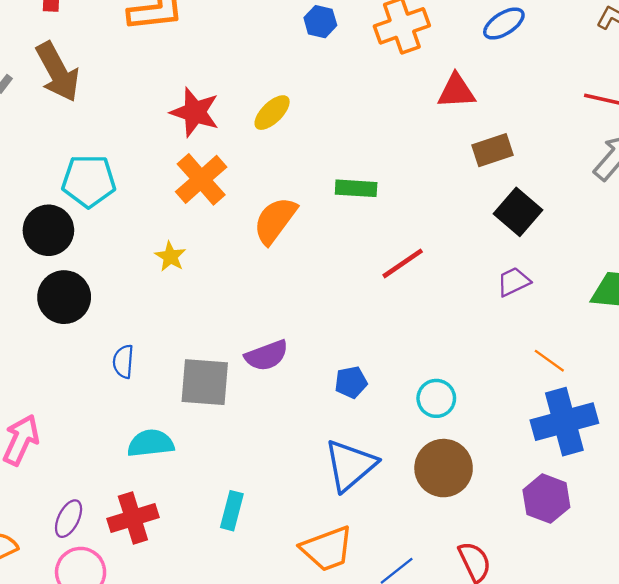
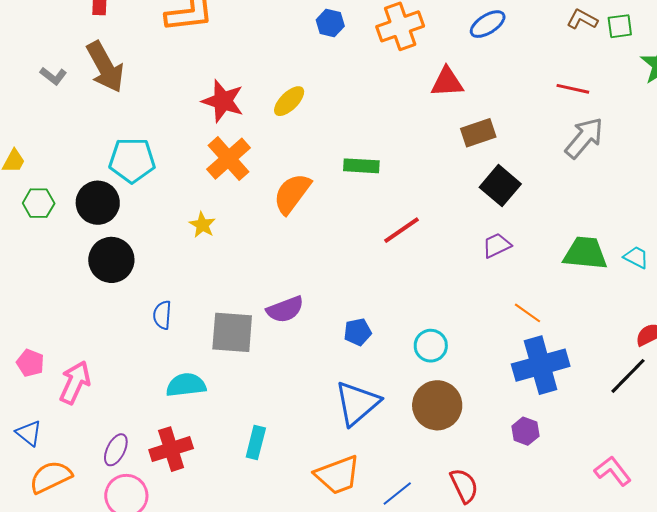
purple hexagon: (546, 499) -> (525, 431), size x0.7

